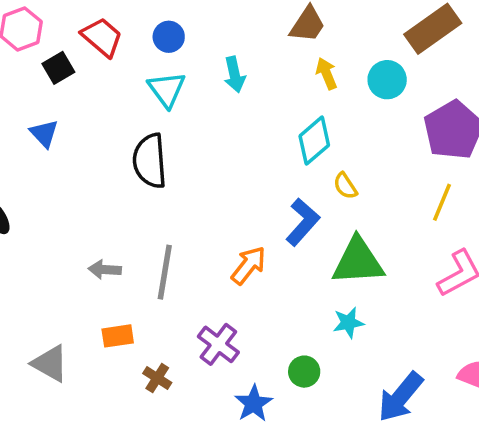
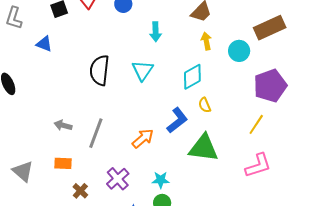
cyan triangle: (167, 89) -> (143, 70), moved
blue triangle: (44, 133) -> (44, 44), turned -36
cyan star: (348, 323) -> (161, 180), moved

